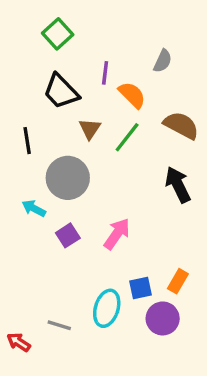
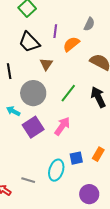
orange semicircle: (132, 95) -> (71, 44), turned -84
green line: (127, 137) -> (68, 93), moved
purple square: (68, 235) -> (33, 127), size x1.5
purple circle: (163, 318) -> (89, 194), moved

